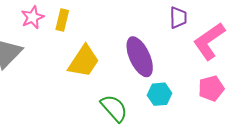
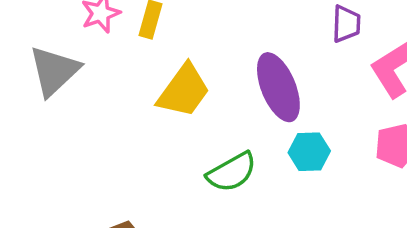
green semicircle: (114, 108) -> (232, 172), turned 100

